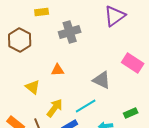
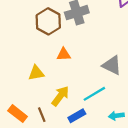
brown hexagon: (20, 40) -> (48, 21), moved
yellow triangle: (33, 87) -> (36, 73), turned -49

